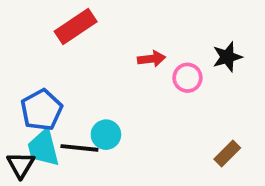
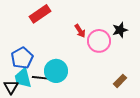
red arrow: (151, 59) -> (80, 31), turned 64
pink circle: (187, 78) -> (99, 41), size x1.5
cyan circle: (106, 135) -> (56, 71), size x1.5

